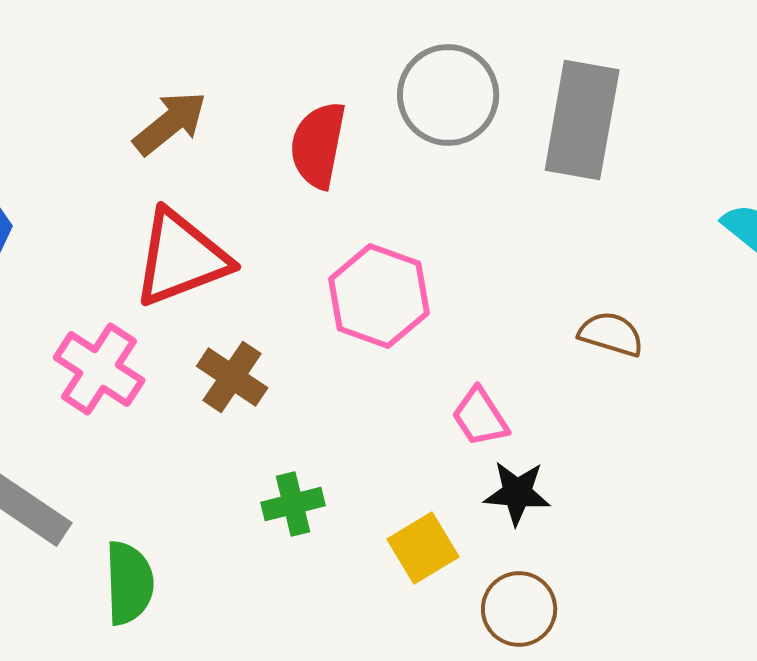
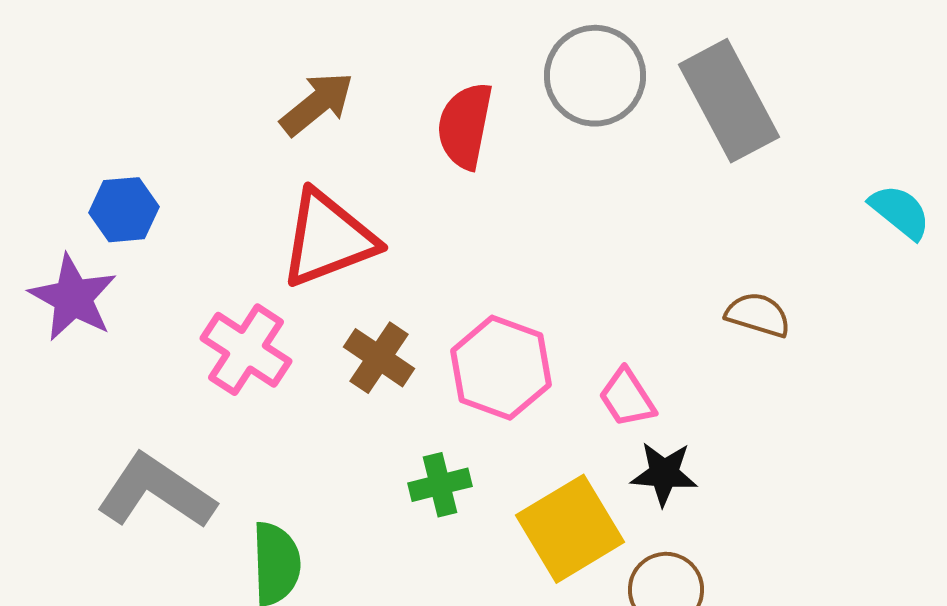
gray rectangle: (582, 120) -> (729, 101), turned -38
pink hexagon: (379, 296) -> (501, 368), moved
yellow square: (423, 548) -> (570, 529), size x1.5

